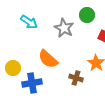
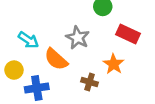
cyan arrow: (29, 22) -> (28, 40), moved
gray star: (64, 28) -> (78, 38), moved

